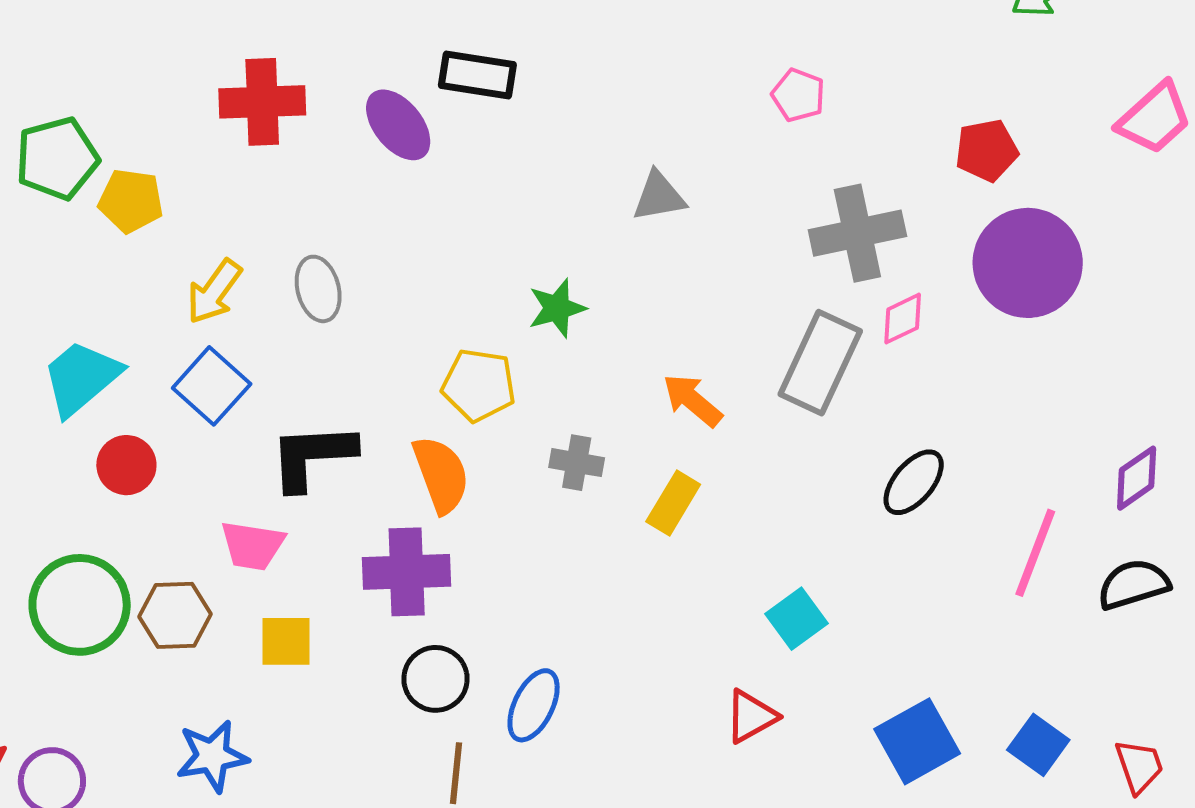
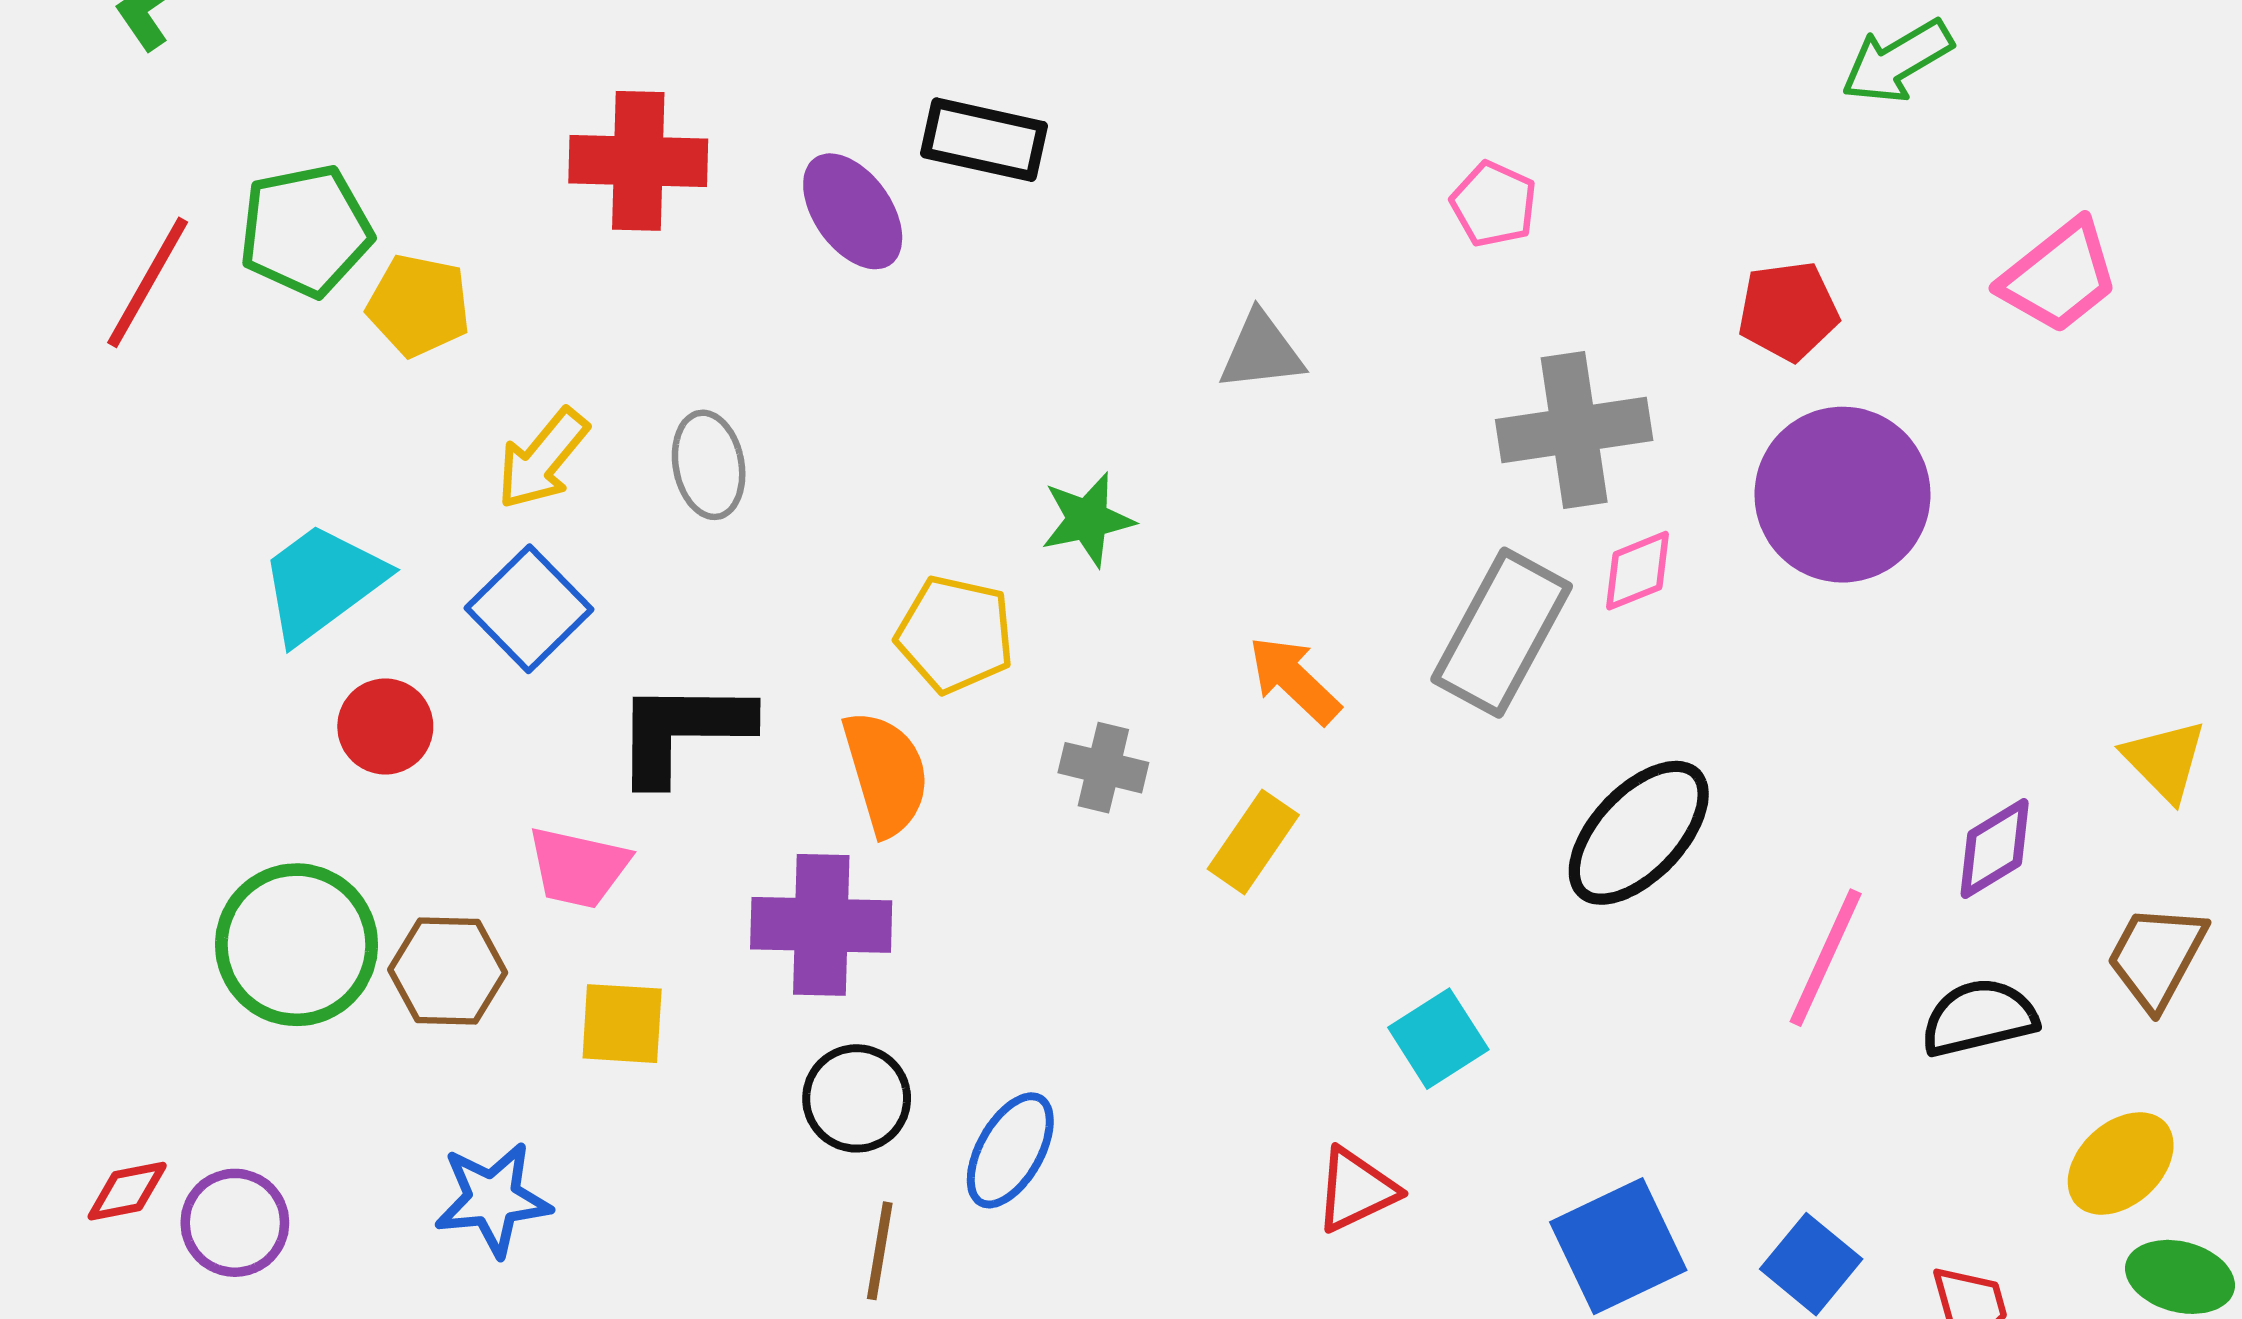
black ellipse: (914, 482) -> (1639, 833), size x1.4

